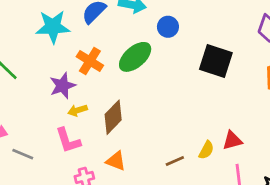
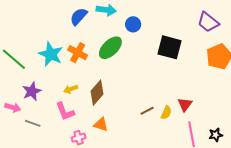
cyan star: (53, 27) -> (51, 54), moved, turned 30
purple star: (62, 86) -> (32, 91), moved
red triangle: (232, 140) -> (185, 105), turned -35
brown line: (175, 161) -> (147, 111), moved

